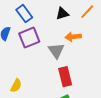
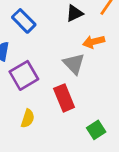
purple square: (29, 38) -> (24, 75), moved
red rectangle: (65, 77) -> (64, 98), moved

